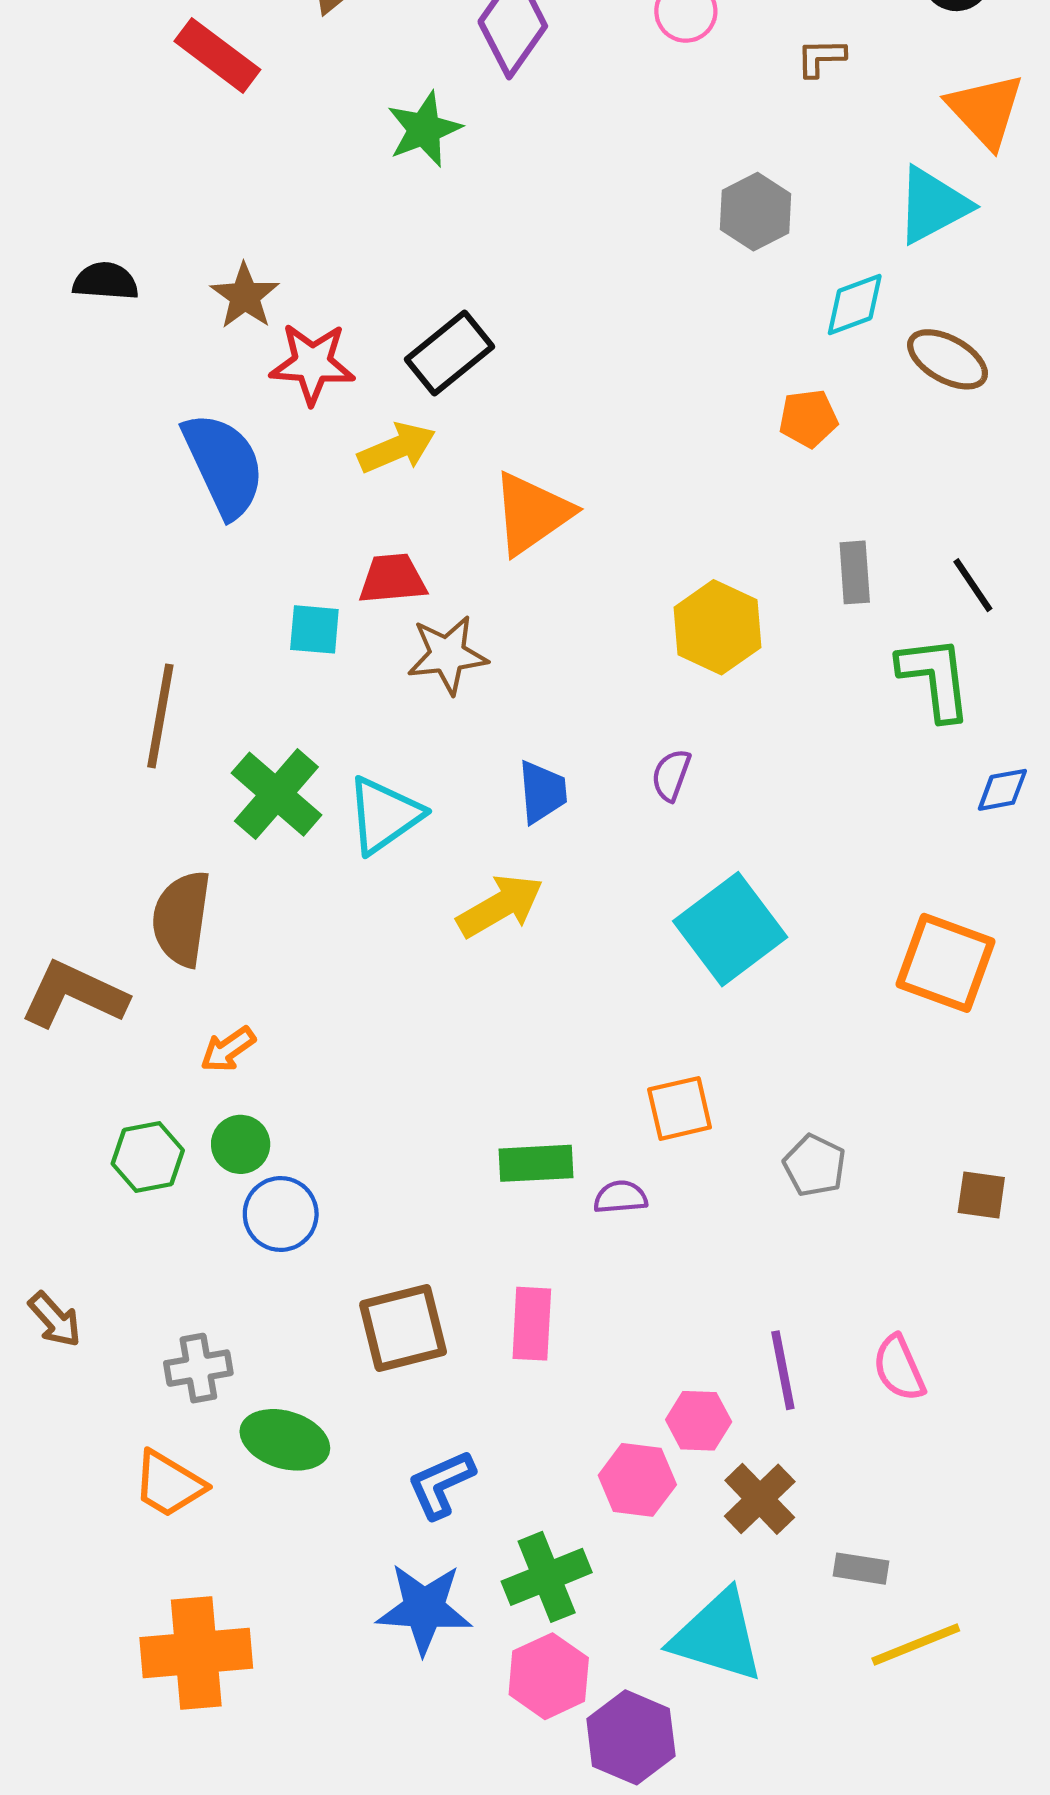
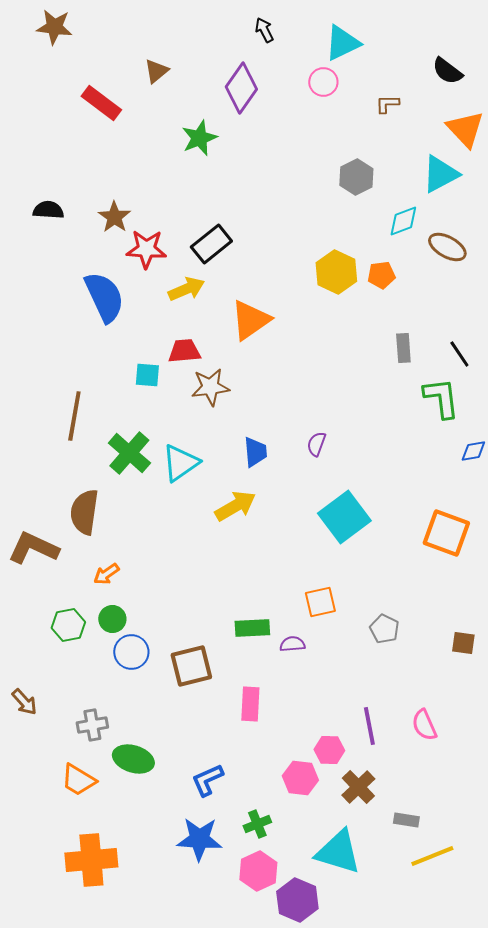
yellow hexagon: (718, 627) -> (336, 272), moved
brown square: (403, 1328) -> (191, 666), moved
green cross: (547, 1577) -> (257, 824), size x0.7

